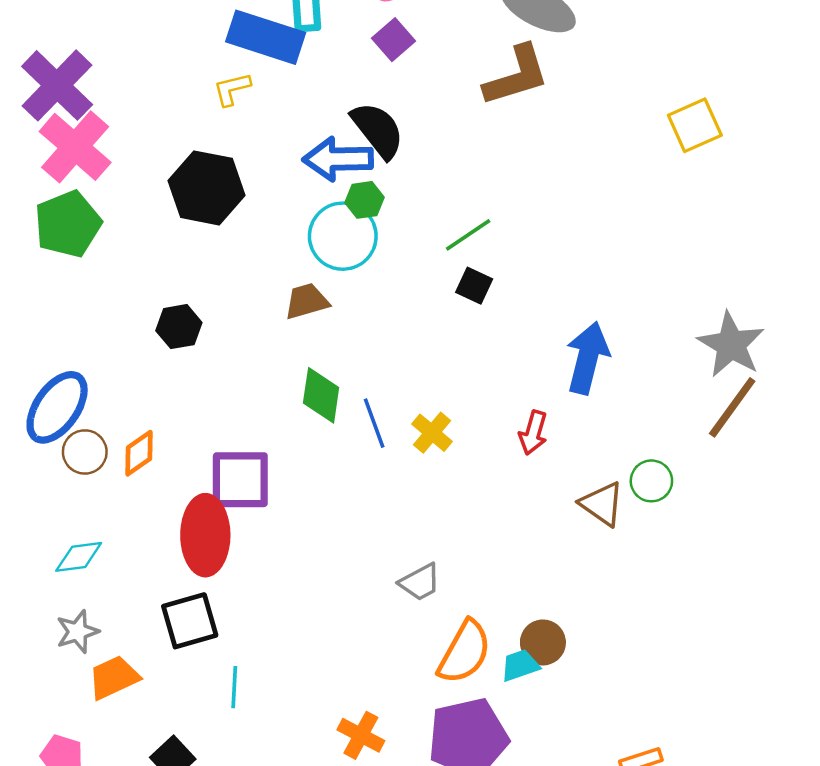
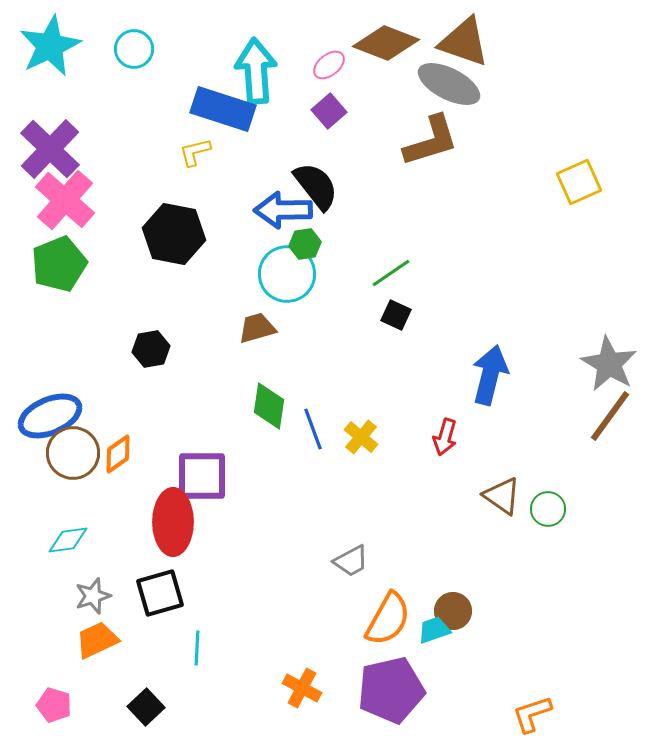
blue ellipse: (57, 407) -> (50, 416), turned 32
brown circle: (85, 452) -> (73, 453), size x1.4
green circle: (651, 481) -> (548, 509), moved
gray star: (78, 632) -> (93, 596), moved

